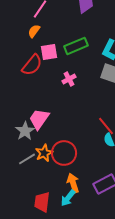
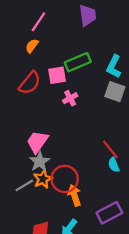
pink square: (49, 52) -> (57, 75), moved
gray star: (25, 131) -> (40, 161), moved
orange arrow: (73, 183) -> (74, 195), moved

